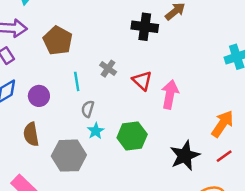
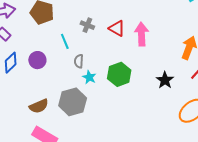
brown semicircle: (31, 134) -> (39, 106), moved, turned -90
black star: (185, 156) -> (165, 80), size x0.7

